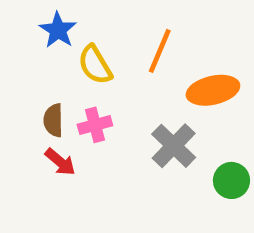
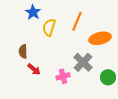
yellow semicircle: (95, 65) -> (49, 27), turned 48
brown semicircle: (53, 120) -> (23, 51), moved
pink cross: (95, 125) -> (63, 76), moved

